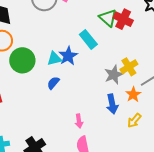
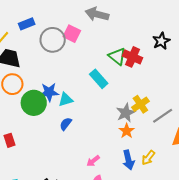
blue star: (68, 56) -> (49, 92), moved, turned 30
orange star: (133, 94) -> (127, 131), moved
blue arrow: (112, 104) -> (128, 160), moved
pink arrow: (79, 121) -> (93, 161), turned 64

